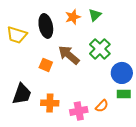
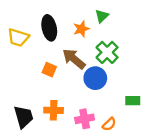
orange star: (73, 17) -> (81, 29), moved
blue circle: (122, 73) -> (95, 78), moved
black trapezoid: (22, 94) -> (24, 117), moved, turned -35
orange semicircle: (102, 106) -> (109, 124), moved

